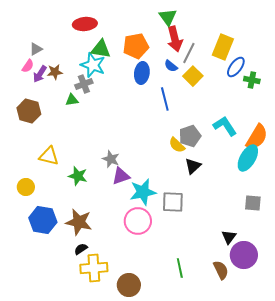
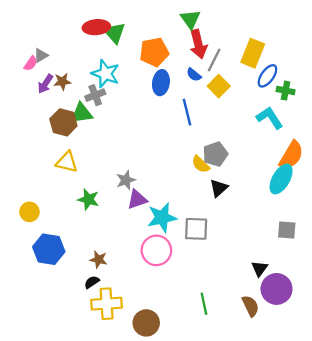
green triangle: (101, 49) -> (114, 33), moved, turned 40
pink semicircle: (28, 66) -> (31, 63), moved
green triangle: (72, 100) -> (82, 113), size x1.5
brown hexagon: (29, 111) -> (63, 122), moved
cyan L-shape: (225, 126) -> (270, 118), moved
yellow triangle: (49, 156) -> (67, 162), moved
gray star: (111, 159) -> (126, 180), turned 30
brown star: (79, 222) -> (99, 259), moved, size x0.6

